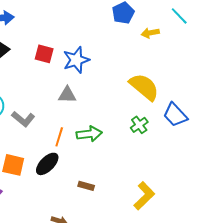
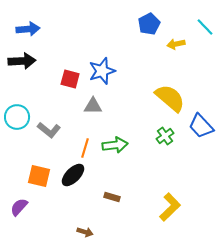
red square: (44, 54) -> (70, 79), moved

